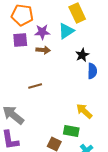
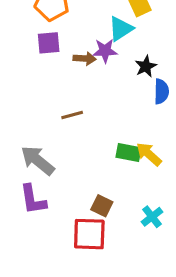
purple star: (42, 32) -> (105, 51), moved
green rectangle: (71, 131) -> (128, 153), moved

